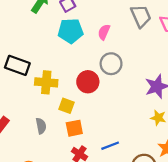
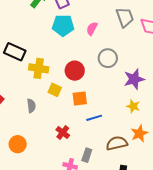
gray circle: (111, 64) -> (108, 58), moved
orange square: (74, 128) -> (80, 99), moved
blue line: (110, 146) -> (94, 118), moved

